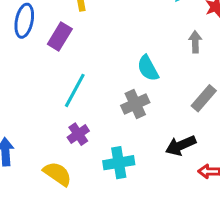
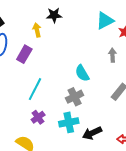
black arrow: (181, 145) -> (92, 133), moved
cyan cross: (119, 163) -> (69, 122), moved

